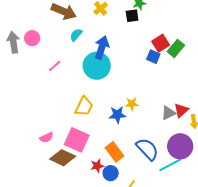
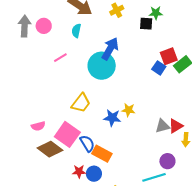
cyan semicircle: (76, 35) -> (76, 31), moved, turned -40
purple circle: (180, 146) -> (167, 161), size x0.6
blue semicircle: (147, 149) -> (87, 143), moved, size x0.7
orange rectangle: (114, 152) -> (102, 154), turned -36
red star: (97, 166) -> (79, 171), moved

